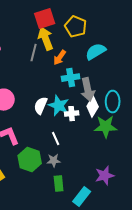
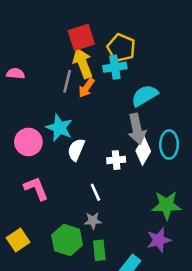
cyan semicircle: (96, 52) -> (145, 95), moved
orange arrow: (60, 58) -> (86, 88), moved
cyan cross: (71, 78) -> (115, 67), moved
cyan star: (59, 106) -> (59, 128), moved
green star: (106, 127) -> (166, 205), moved
green hexagon: (30, 160) -> (67, 240), moved

